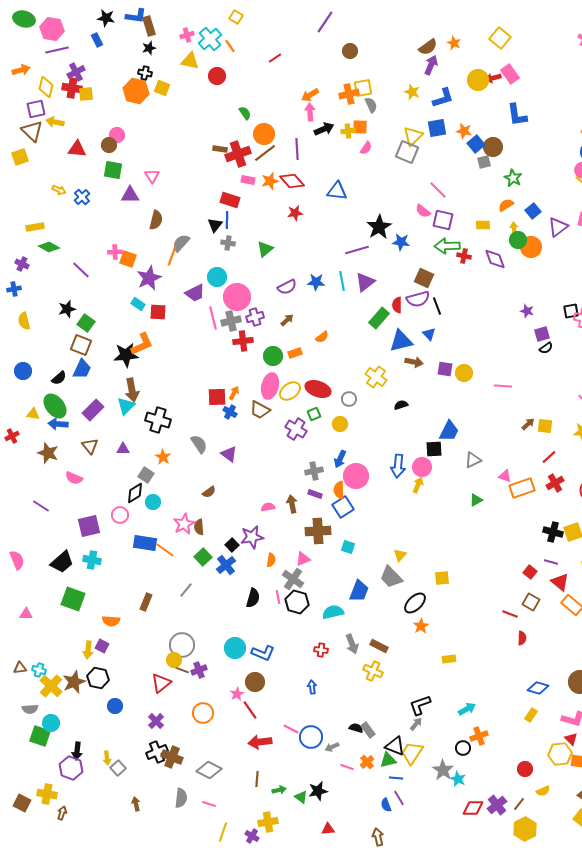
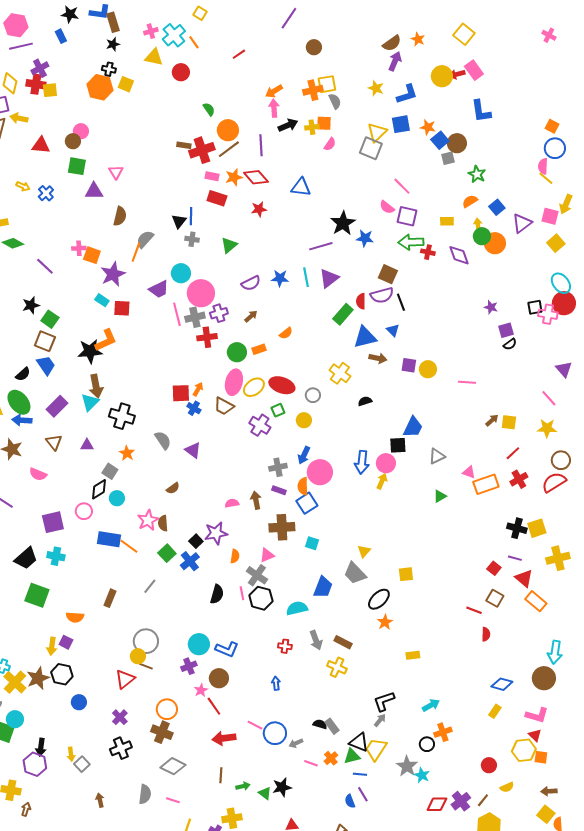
red rectangle: (230, 200) -> (217, 198), moved
blue trapezoid: (82, 369) -> (46, 365), turned -60
purple cross: (199, 670) -> (189, 666), moved
brown cross: (172, 757) -> (162, 732), moved

